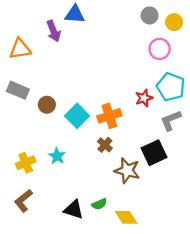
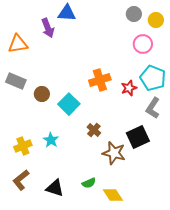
orange cross: (109, 116) -> (100, 80), moved
gray L-shape: (171, 120) -> (153, 108), turned -35
black triangle: (74, 210) -> (55, 188), moved

